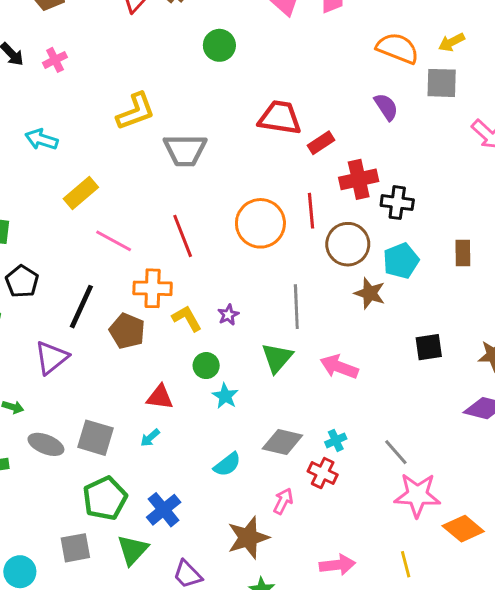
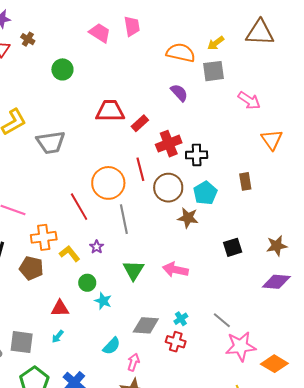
red line: (183, 236) -> (79, 207), moved
gray line: (296, 307) -> (124, 219), moved
pink arrow: (283, 501) -> (133, 362), moved

